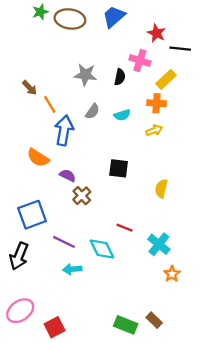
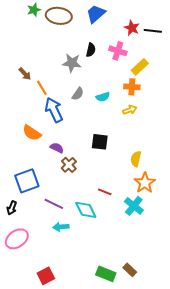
black line: (180, 49) -> (153, 31), moved
black semicircle: (120, 77) -> (91, 50), moved
blue arrow: (64, 130) -> (54, 110), turned -35
black arrow: (19, 256) -> (12, 208), moved, size x0.6
orange star: (172, 274) -> (145, 183), moved, size x1.5
pink ellipse: (20, 311) -> (17, 239), moved

